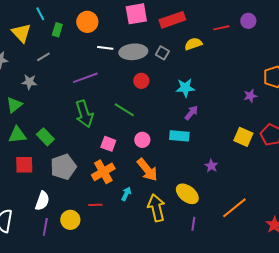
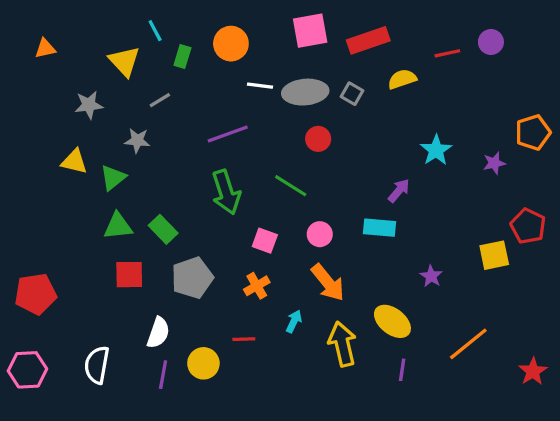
cyan star: (185, 88) -> (436, 150), moved, turned -30
yellow square: (243, 137) -> (494, 255), moved, turned -36
orange cross: (103, 172) -> (257, 286), size x0.7

